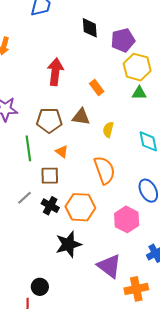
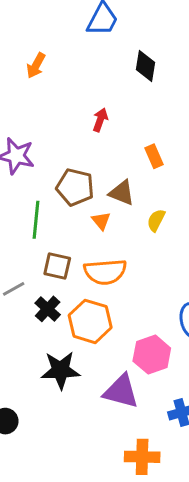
black diamond: (90, 28) -> (146, 66), moved
red arrow: (55, 72) -> (100, 120), size x0.6
orange triangle: (62, 152) -> (101, 221), moved
orange semicircle: (104, 170) -> (105, 272), moved, turned 92
purple triangle: (109, 266) -> (121, 391), moved, turned -36

